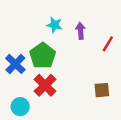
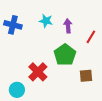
green pentagon: (43, 56) -> (65, 55), moved
blue cross: (15, 64) -> (13, 25), moved, turned -30

